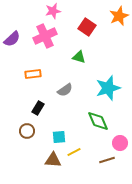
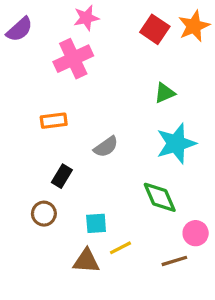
red square: (87, 27) -> (155, 29), moved
purple semicircle: (12, 39) -> (19, 29), moved
green triangle: (79, 57) -> (165, 93), moved, turned -40

